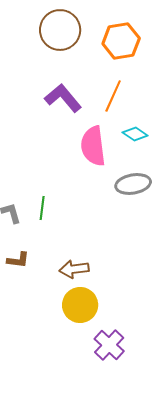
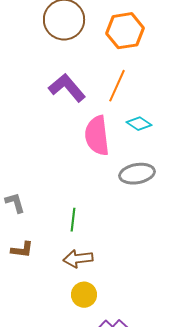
green line: (42, 208) -> (73, 220), moved
yellow circle: (80, 305) -> (84, 295), size x0.7

